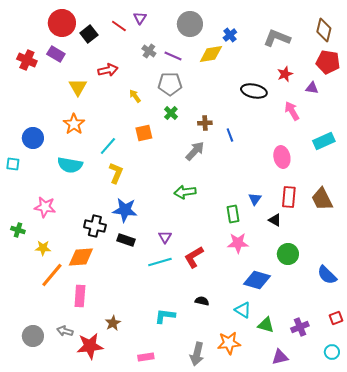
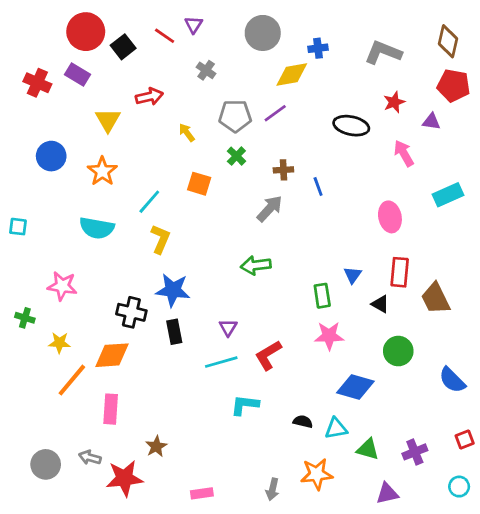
blue cross: (230, 35) -> (318, 48), turned 32
purple line: (173, 56) -> (275, 113), moved, turned -60
orange square: (144, 133) -> (199, 184), turned 30
blue circle: (33, 138) -> (51, 156), moved
brown trapezoid: (322, 199) -> (436, 298), moved
black rectangle: (126, 240) -> (174, 332), turned 60
black semicircle: (202, 301) -> (303, 422), moved
cyan triangle: (243, 310) -> (336, 428), turned -42
cyan L-shape: (165, 316) -> (245, 405), moved
gray arrow: (197, 354) -> (272, 489), size x0.7

